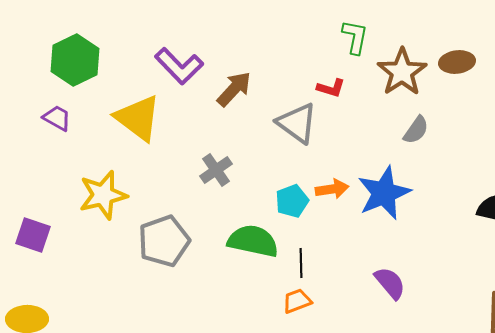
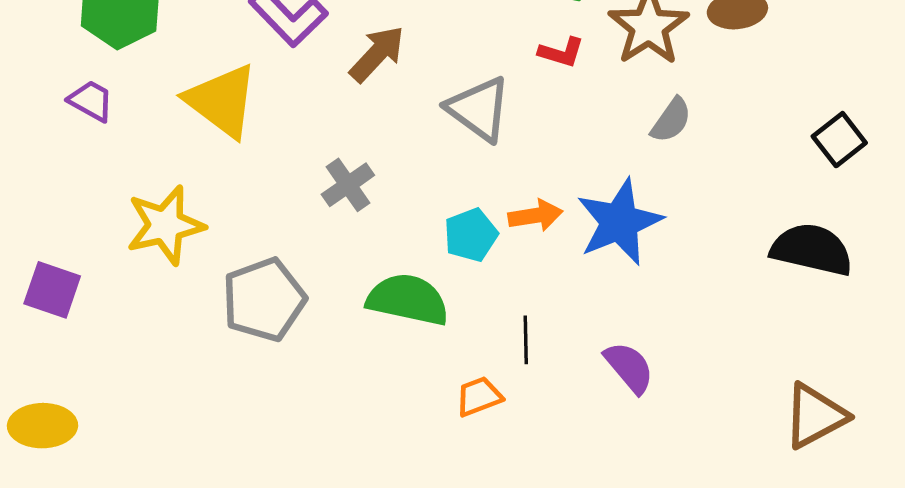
red L-shape: (331, 88) -> (561, 52), moved
black line: (301, 263) -> (526, 340), moved

